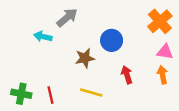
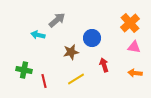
orange arrow: (162, 75) -> (135, 73), moved, turned -72
yellow line: (91, 93) -> (76, 79), turned -48
green cross: (21, 94) -> (24, 70), moved

